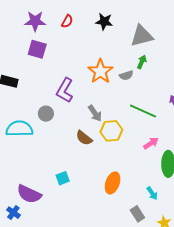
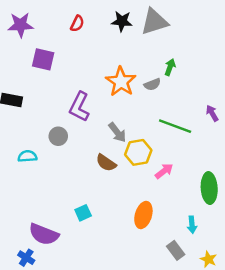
purple star: (35, 21) -> (21, 25), moved
gray triangle: (142, 36) -> (154, 22), moved
cyan semicircle: (19, 129) -> (27, 156), size x0.6
pink arrow: (151, 143) -> (164, 171), moved
cyan arrow: (152, 193) -> (192, 225), turned 32

